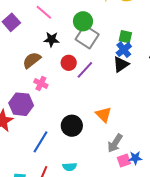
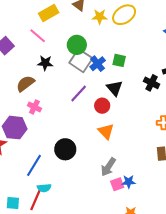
blue cross: (124, 50) -> (98, 64), moved
red circle: (69, 63) -> (102, 106), moved
black triangle: (121, 64) -> (115, 88), turned -36
orange triangle: (103, 115) -> (106, 131), moved
cyan semicircle: (70, 167) -> (44, 188), moved

